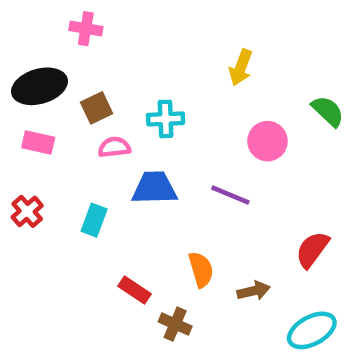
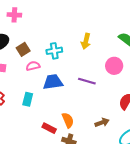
yellow arrow: (241, 68) -> (86, 41), moved
pink circle: (268, 141) -> (114, 66), moved
orange semicircle: (201, 269) -> (68, 120), moved

